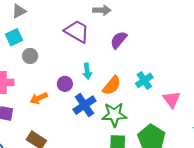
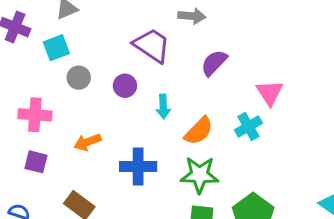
purple circle: (65, 84) -> (125, 86), moved
pink triangle: (172, 99) -> (270, 93), moved
blue cross: (84, 105) -> (138, 167), moved, turned 30

